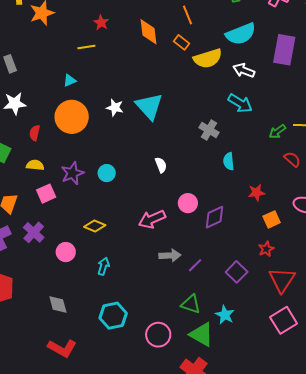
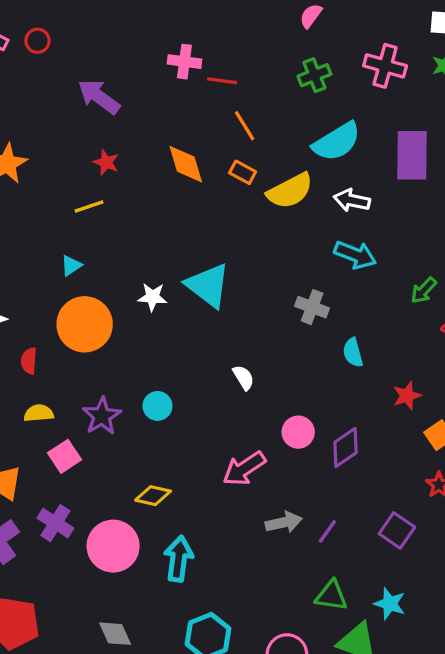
pink circle: (66, 252) -> (113, 546), size x1.6
cyan arrow: (103, 266) -> (178, 559), size x1.5

